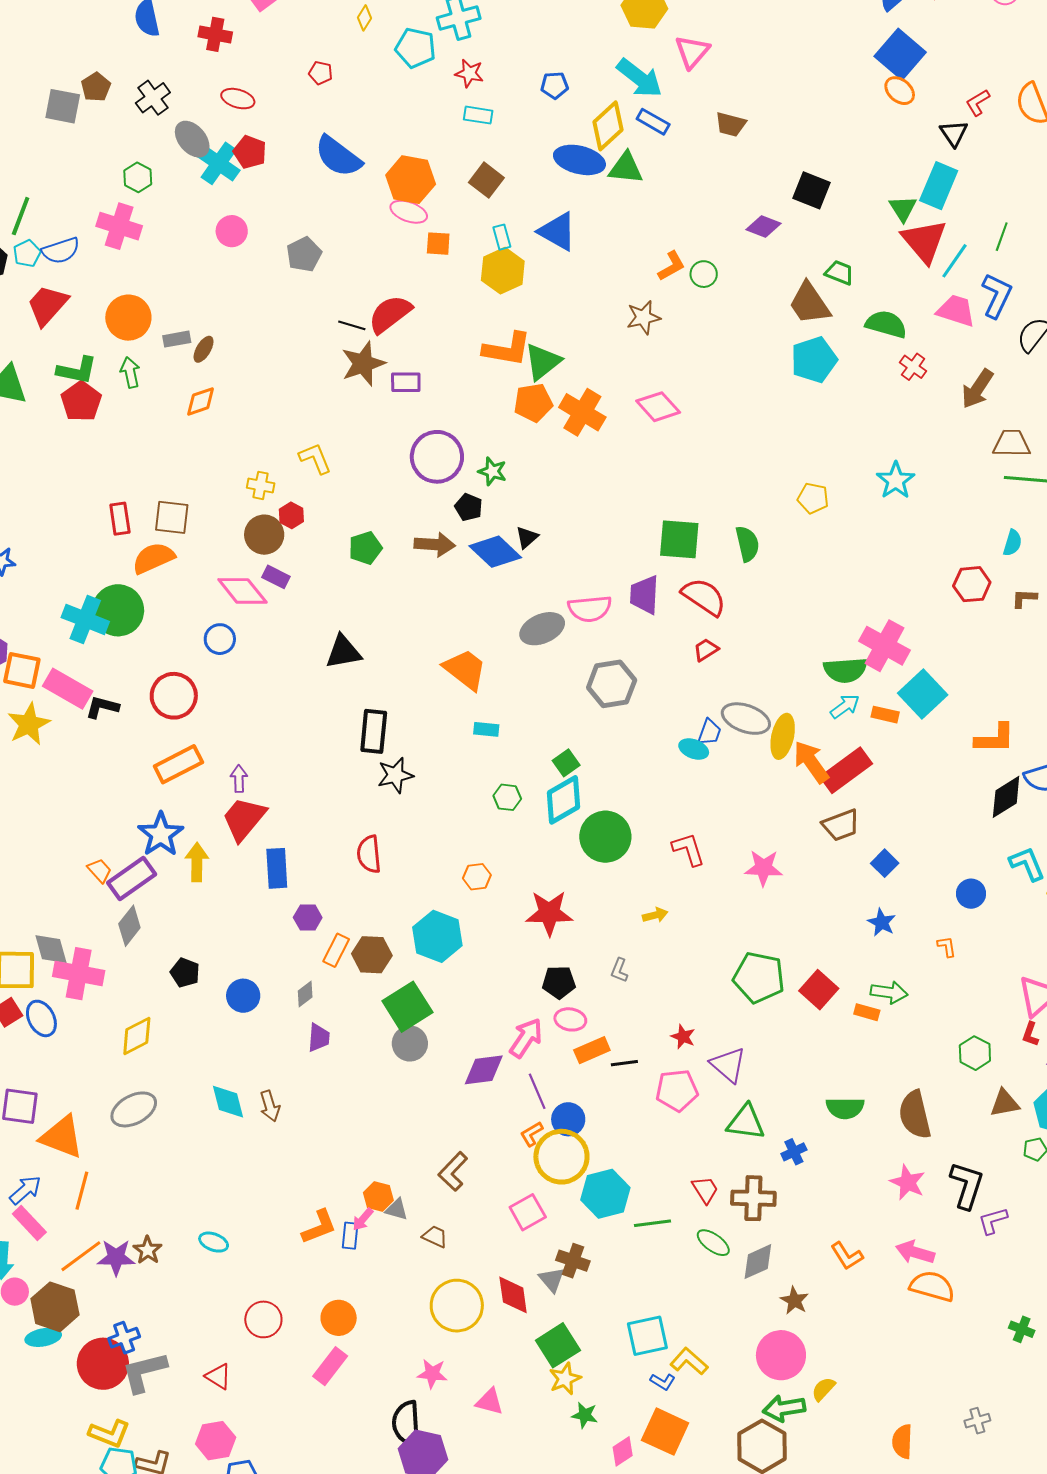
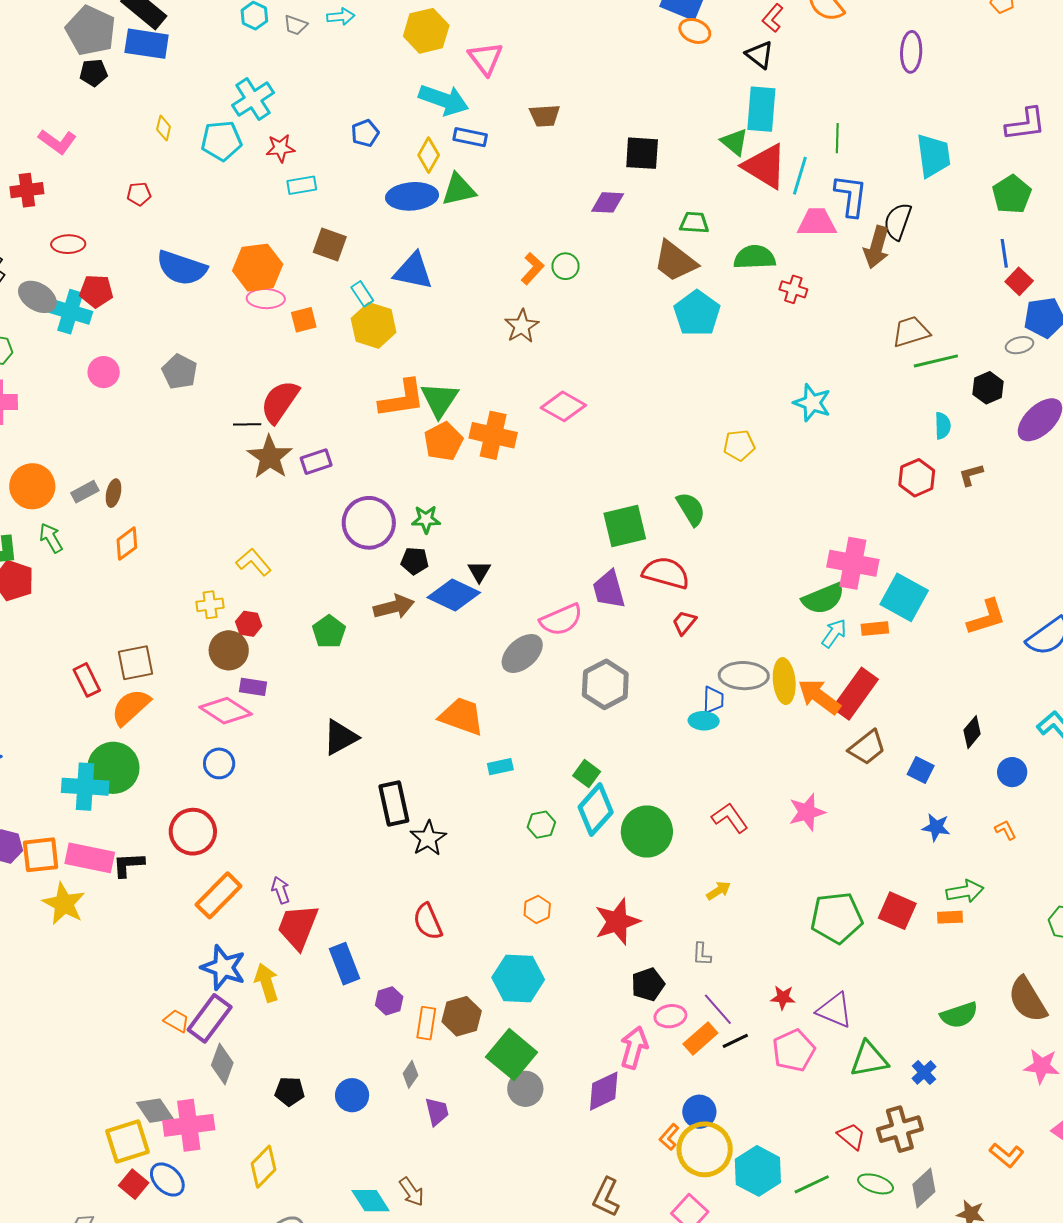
yellow diamond: (608, 126) -> (429, 155), size x0.7
brown arrow: (977, 389) -> (877, 247), moved
black diamond: (1006, 797) -> (972, 732), moved, size x0.7
purple line: (537, 1091) -> (718, 1009), moved

